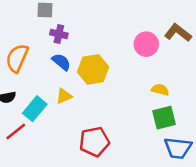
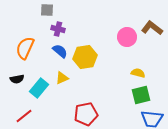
red line: (16, 132) -> (24, 116), moved

